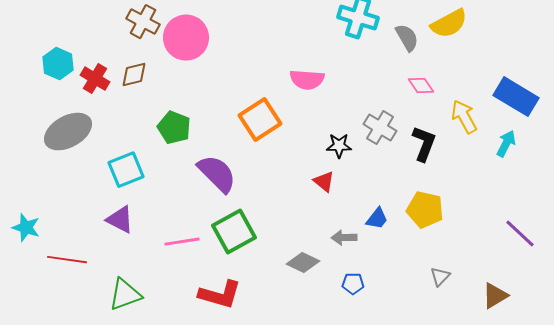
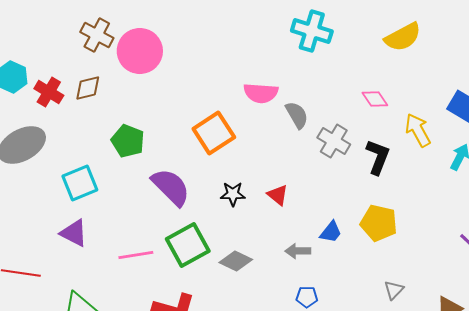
gray semicircle: (407, 38) -> (297, 115), moved
black star: (339, 146) -> (233, 194), moved
gray diamond: (303, 263) -> (236, 261), moved

